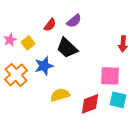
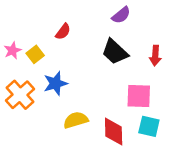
purple semicircle: (74, 21) -> (121, 15), moved
black trapezoid: (67, 48) -> (115, 52), moved
red diamond: (90, 104) -> (114, 131), turned -70

